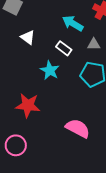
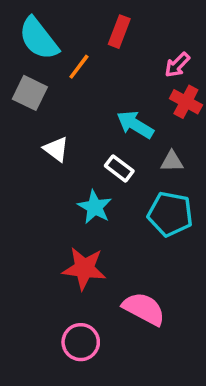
red star: (28, 105) -> (84, 268), moved
pink circle: (16, 145) -> (81, 342), moved

